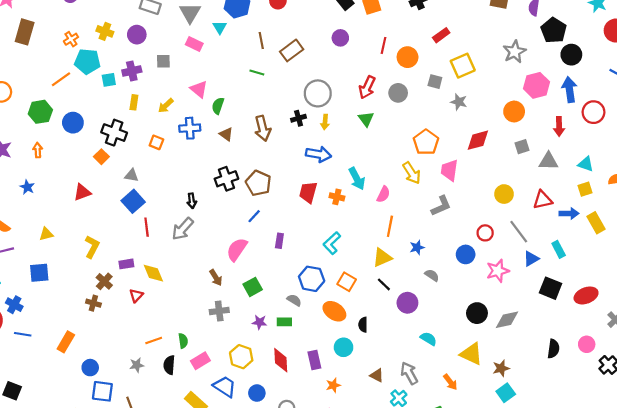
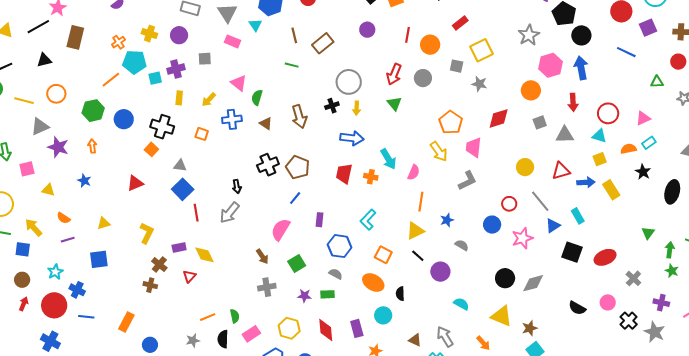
red circle: (593, 112) -> (608, 113), moved
blue hexagon: (312, 279) -> (340, 246), moved
black semicircle: (553, 349) -> (577, 308), turned 114

